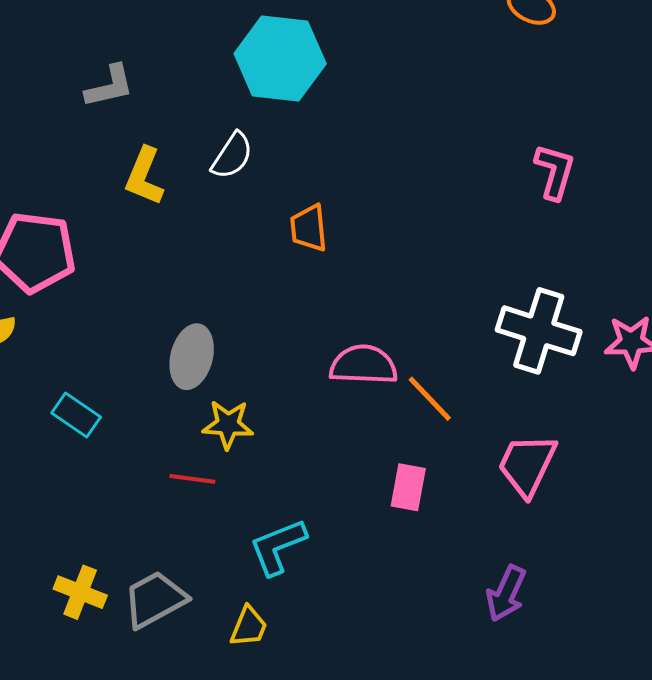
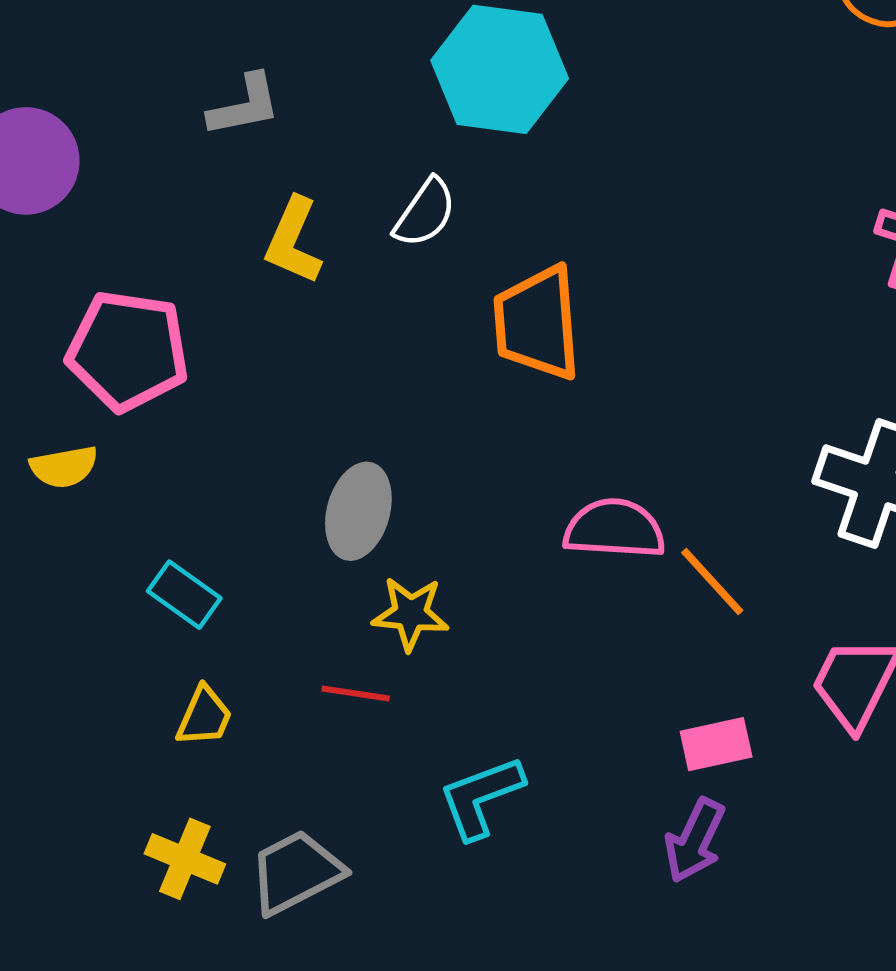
orange trapezoid: (309, 228) -> (537, 323), size x1.6
pink rectangle: (408, 487) -> (716, 744), moved, turned 66
purple arrow: (506, 593) -> (695, 841), moved
yellow trapezoid: (249, 627) -> (204, 716), moved

